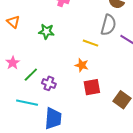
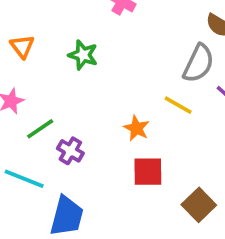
orange triangle: (13, 22) -> (22, 46), moved
yellow line: (91, 43) -> (178, 105), moved

